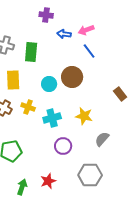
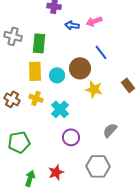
blue line: (89, 51) -> (101, 52), moved
yellow rectangle: (13, 80) -> (35, 71), moved
yellow star: (84, 116) -> (94, 89), moved
cyan cross: (52, 118) -> (60, 109), turned -30

